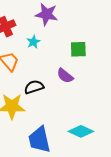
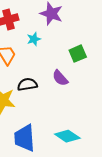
green square: (78, 49) -> (78, 54), turned -30

